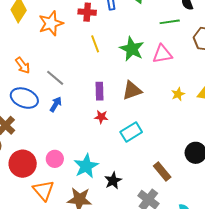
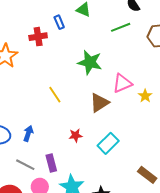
yellow line: (95, 44) -> (55, 95), moved
pink triangle: (162, 54) -> (122, 83), moved
gray line: (55, 78) -> (25, 165), moved
purple rectangle: (99, 91) -> (51, 163), moved

